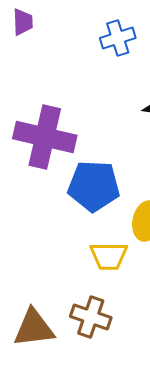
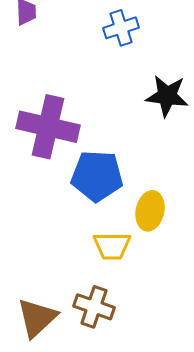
brown triangle: (34, 328) -> (37, 318), turned -36

